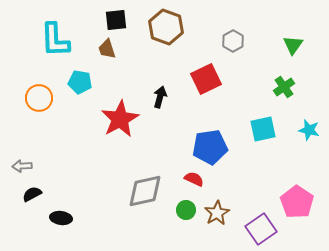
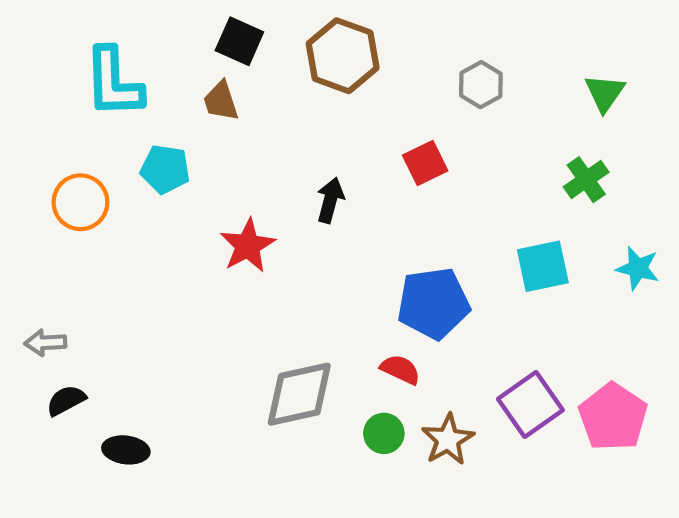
black square: (116, 20) -> (239, 41), turned 30
red square: (206, 79) -> (425, 163), size x0.7
red star: (120, 119) -> (248, 246), size x0.7
purple square: (261, 229) -> (530, 405), moved

